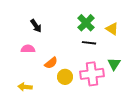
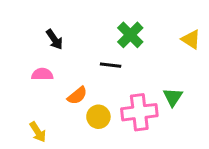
yellow triangle: (112, 29) -> (191, 39), moved
black line: (89, 43) -> (111, 65), moved
yellow arrow: (25, 87) -> (38, 132), turned -128

